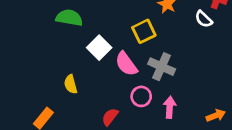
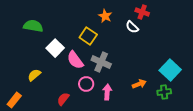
yellow square: (144, 31) -> (88, 36), turned -30
yellow semicircle: (71, 84) -> (34, 75), turned 64
orange arrow: (216, 115) -> (139, 84), moved

